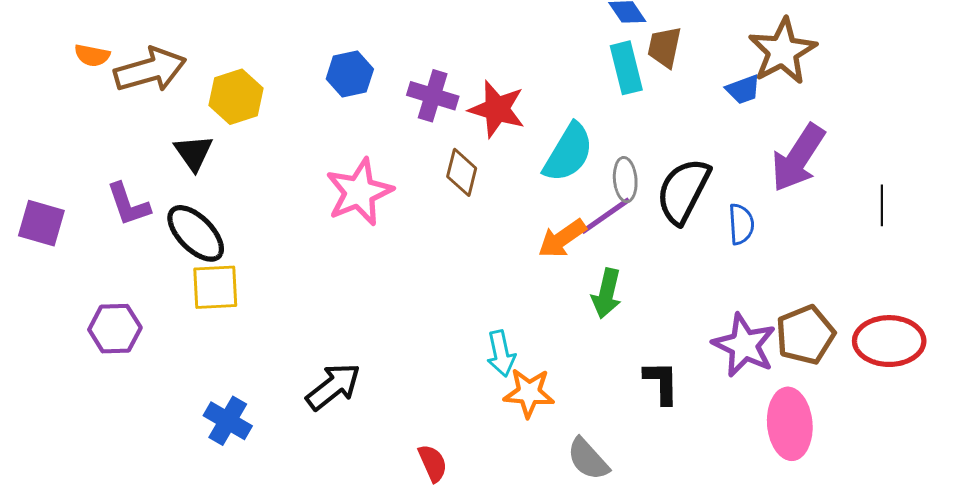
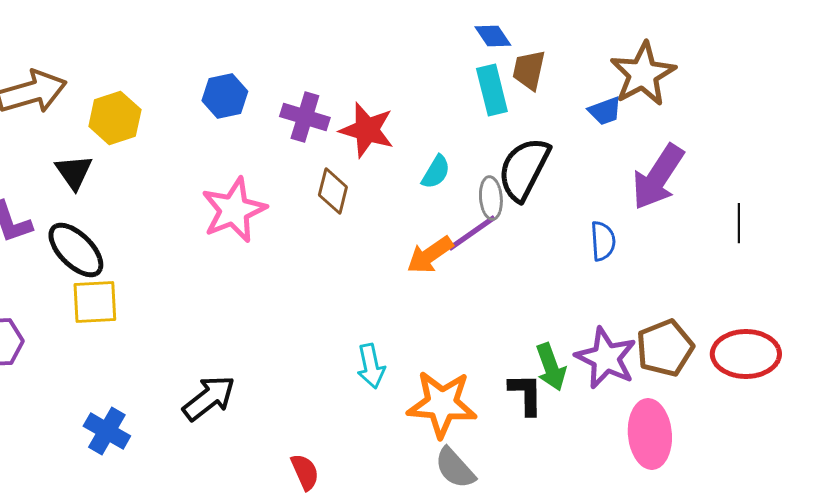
cyan semicircle: (568, 153) -> (436, 172), size x0.6
black semicircle: (683, 191) -> (524, 169), moved
green arrow: (607, 293) -> (551, 367), moved, turned -33
orange star: (529, 393) -> (442, 404), moved, size x1.4

